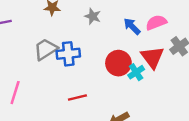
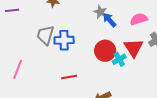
gray star: (93, 16) -> (100, 12), moved
blue arrow: (132, 26) -> (109, 20), moved
gray trapezoid: (46, 49) -> (45, 35), turned -45

